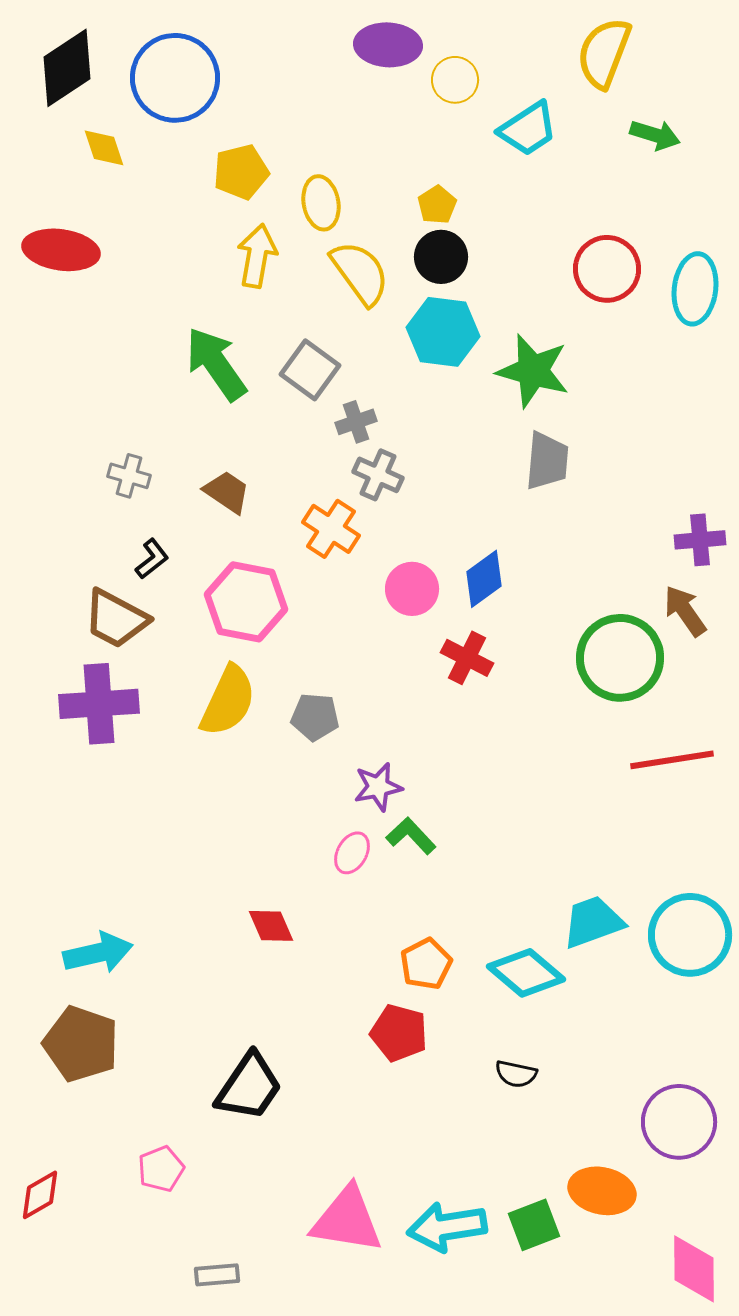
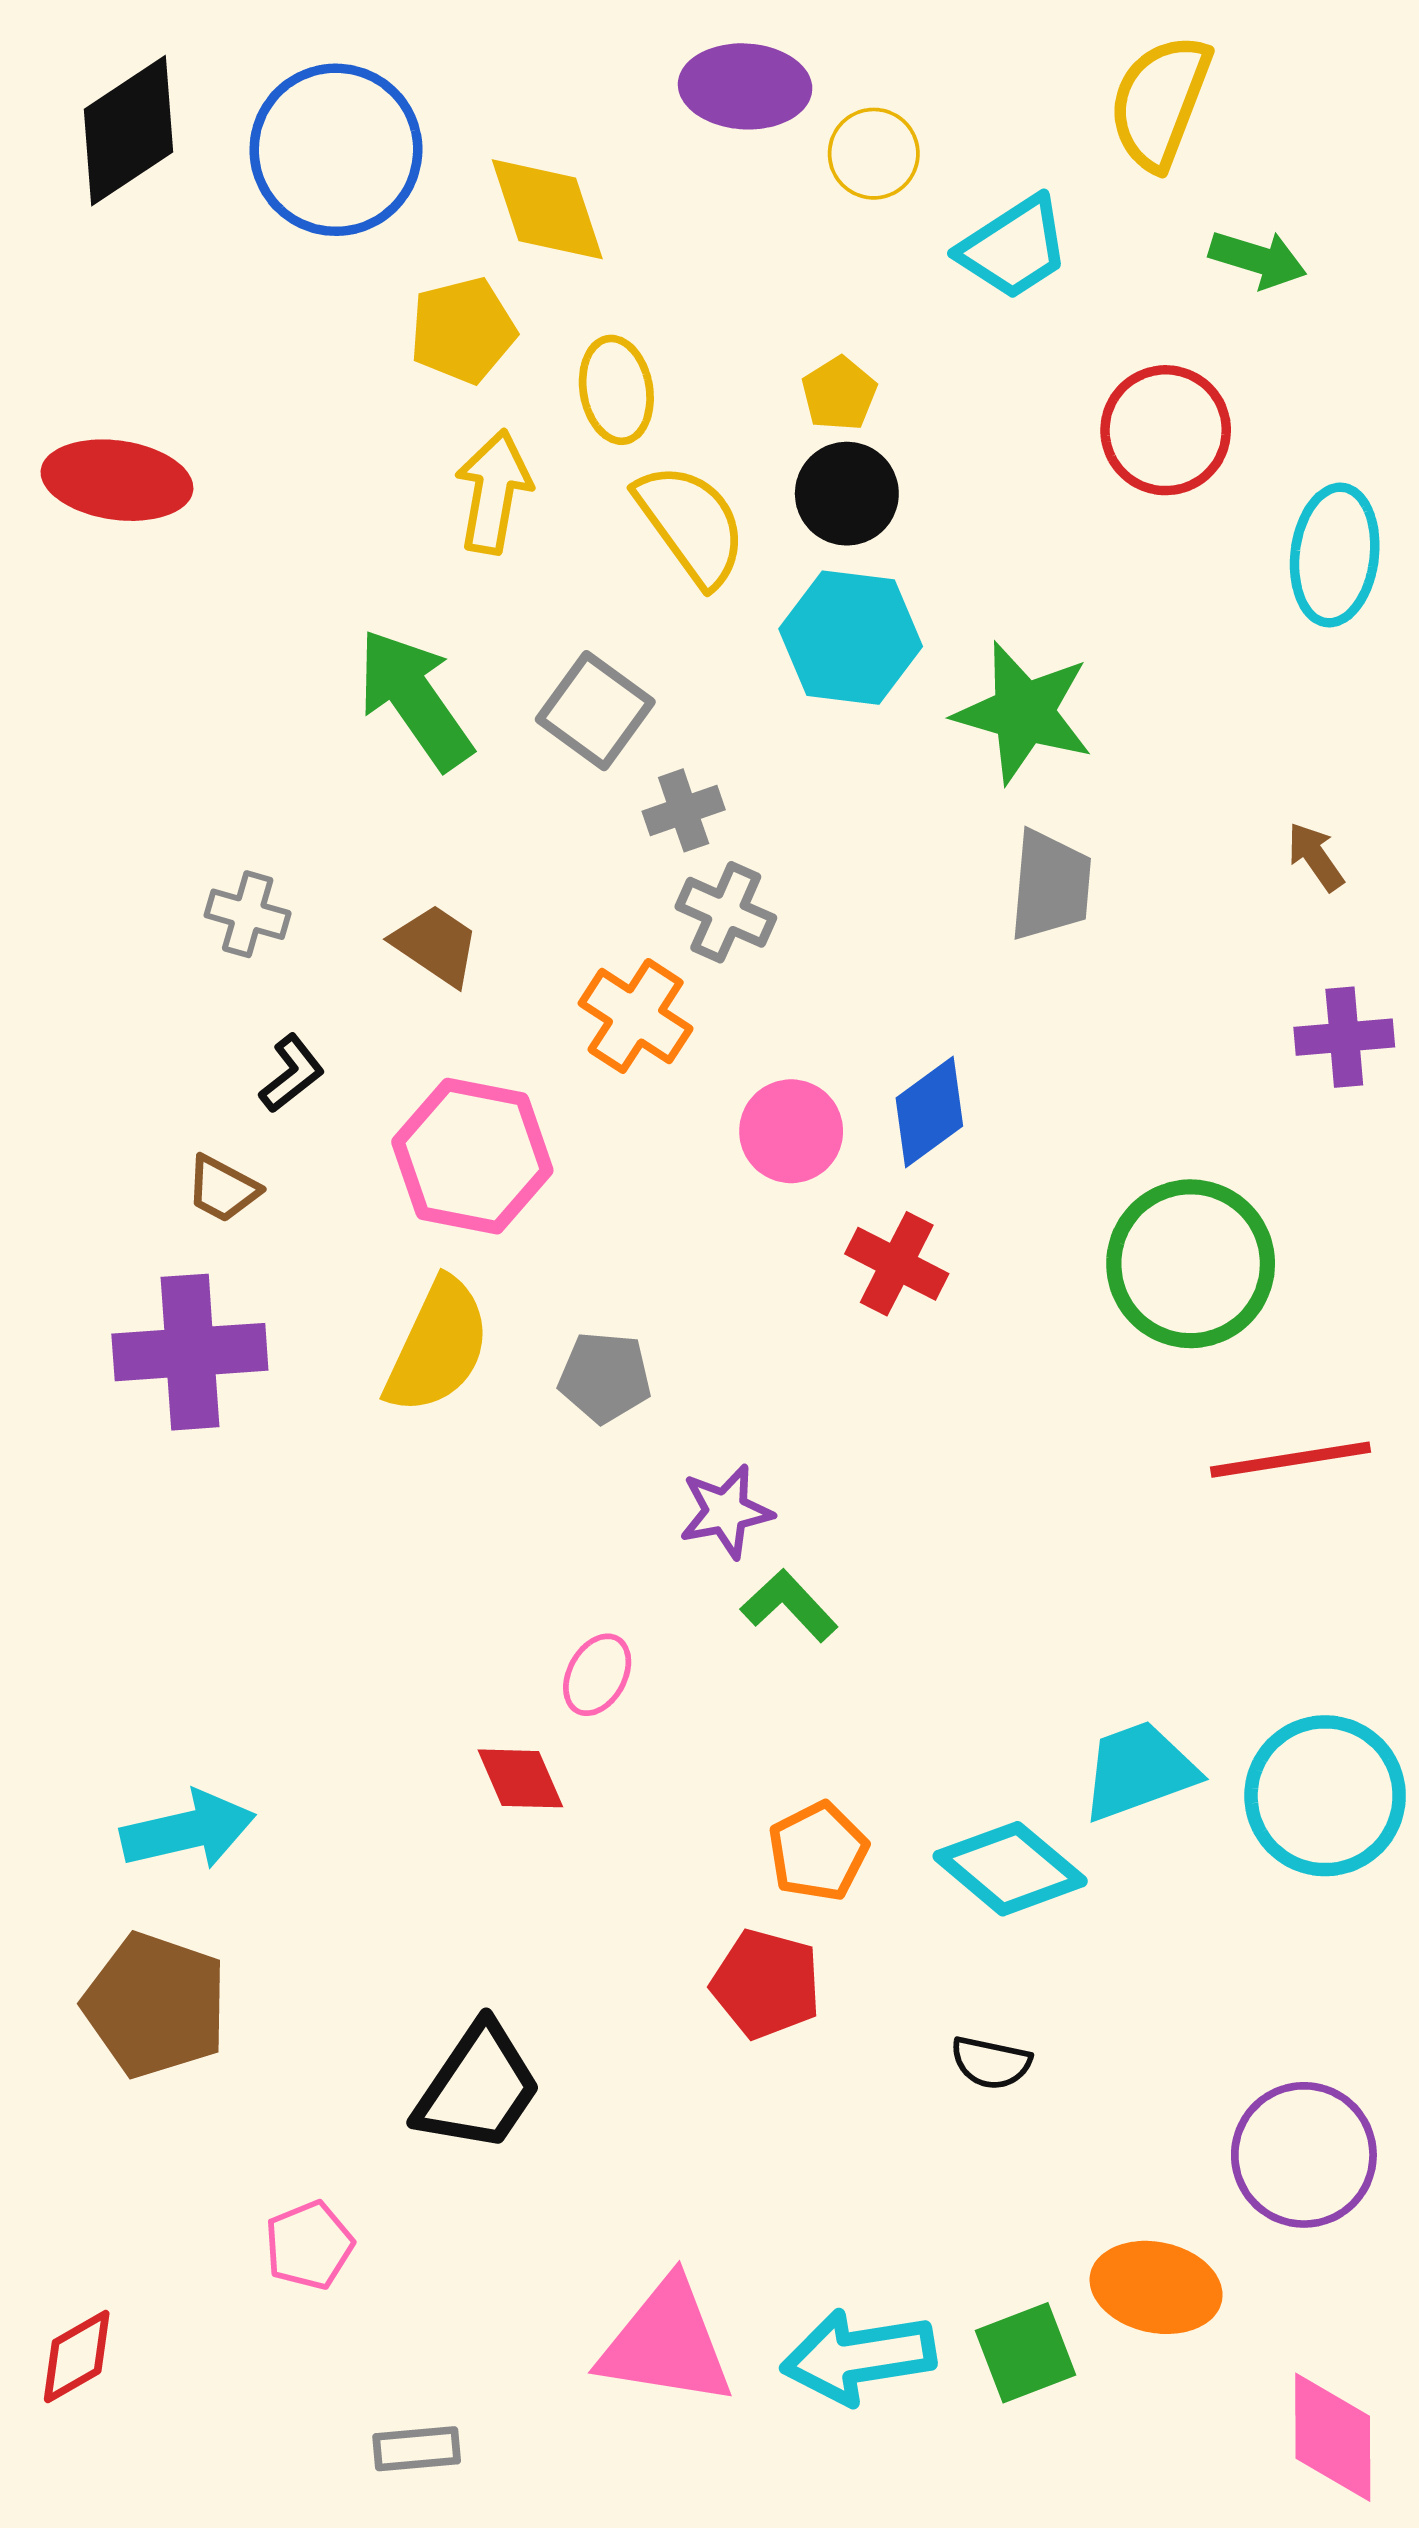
yellow diamond: (104, 148) -> (547, 209), moved, size x1.5
red circle: (607, 269) -> (1166, 430), moved
brown arrow: (685, 611) -> (1315, 857), moved, size x0.7
brown trapezoid: (116, 619) -> (223, 1189), size x0.6
pink ellipse: (352, 853) -> (597, 1675), moved
red diamond: (40, 1195) -> (77, 2357), moved

